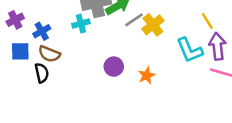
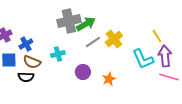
gray line: (134, 20) -> (93, 42), moved
cyan cross: (81, 24) -> (58, 54), moved
black semicircle: (42, 73) -> (26, 77), turned 105

